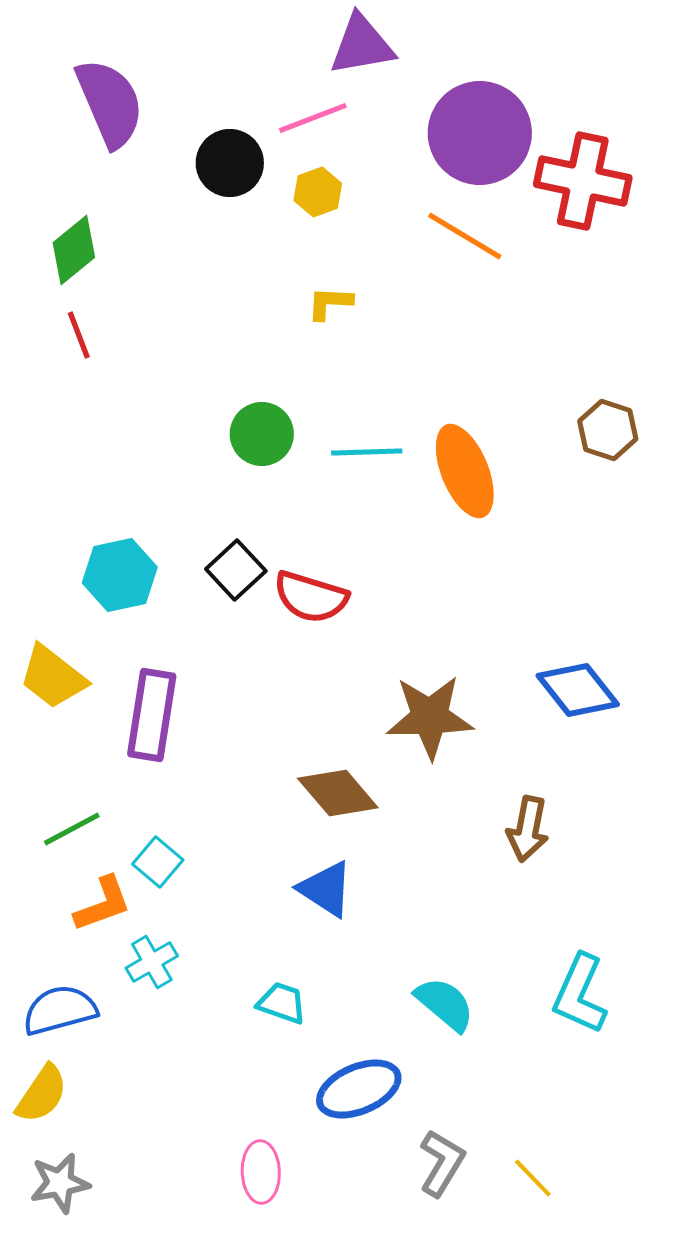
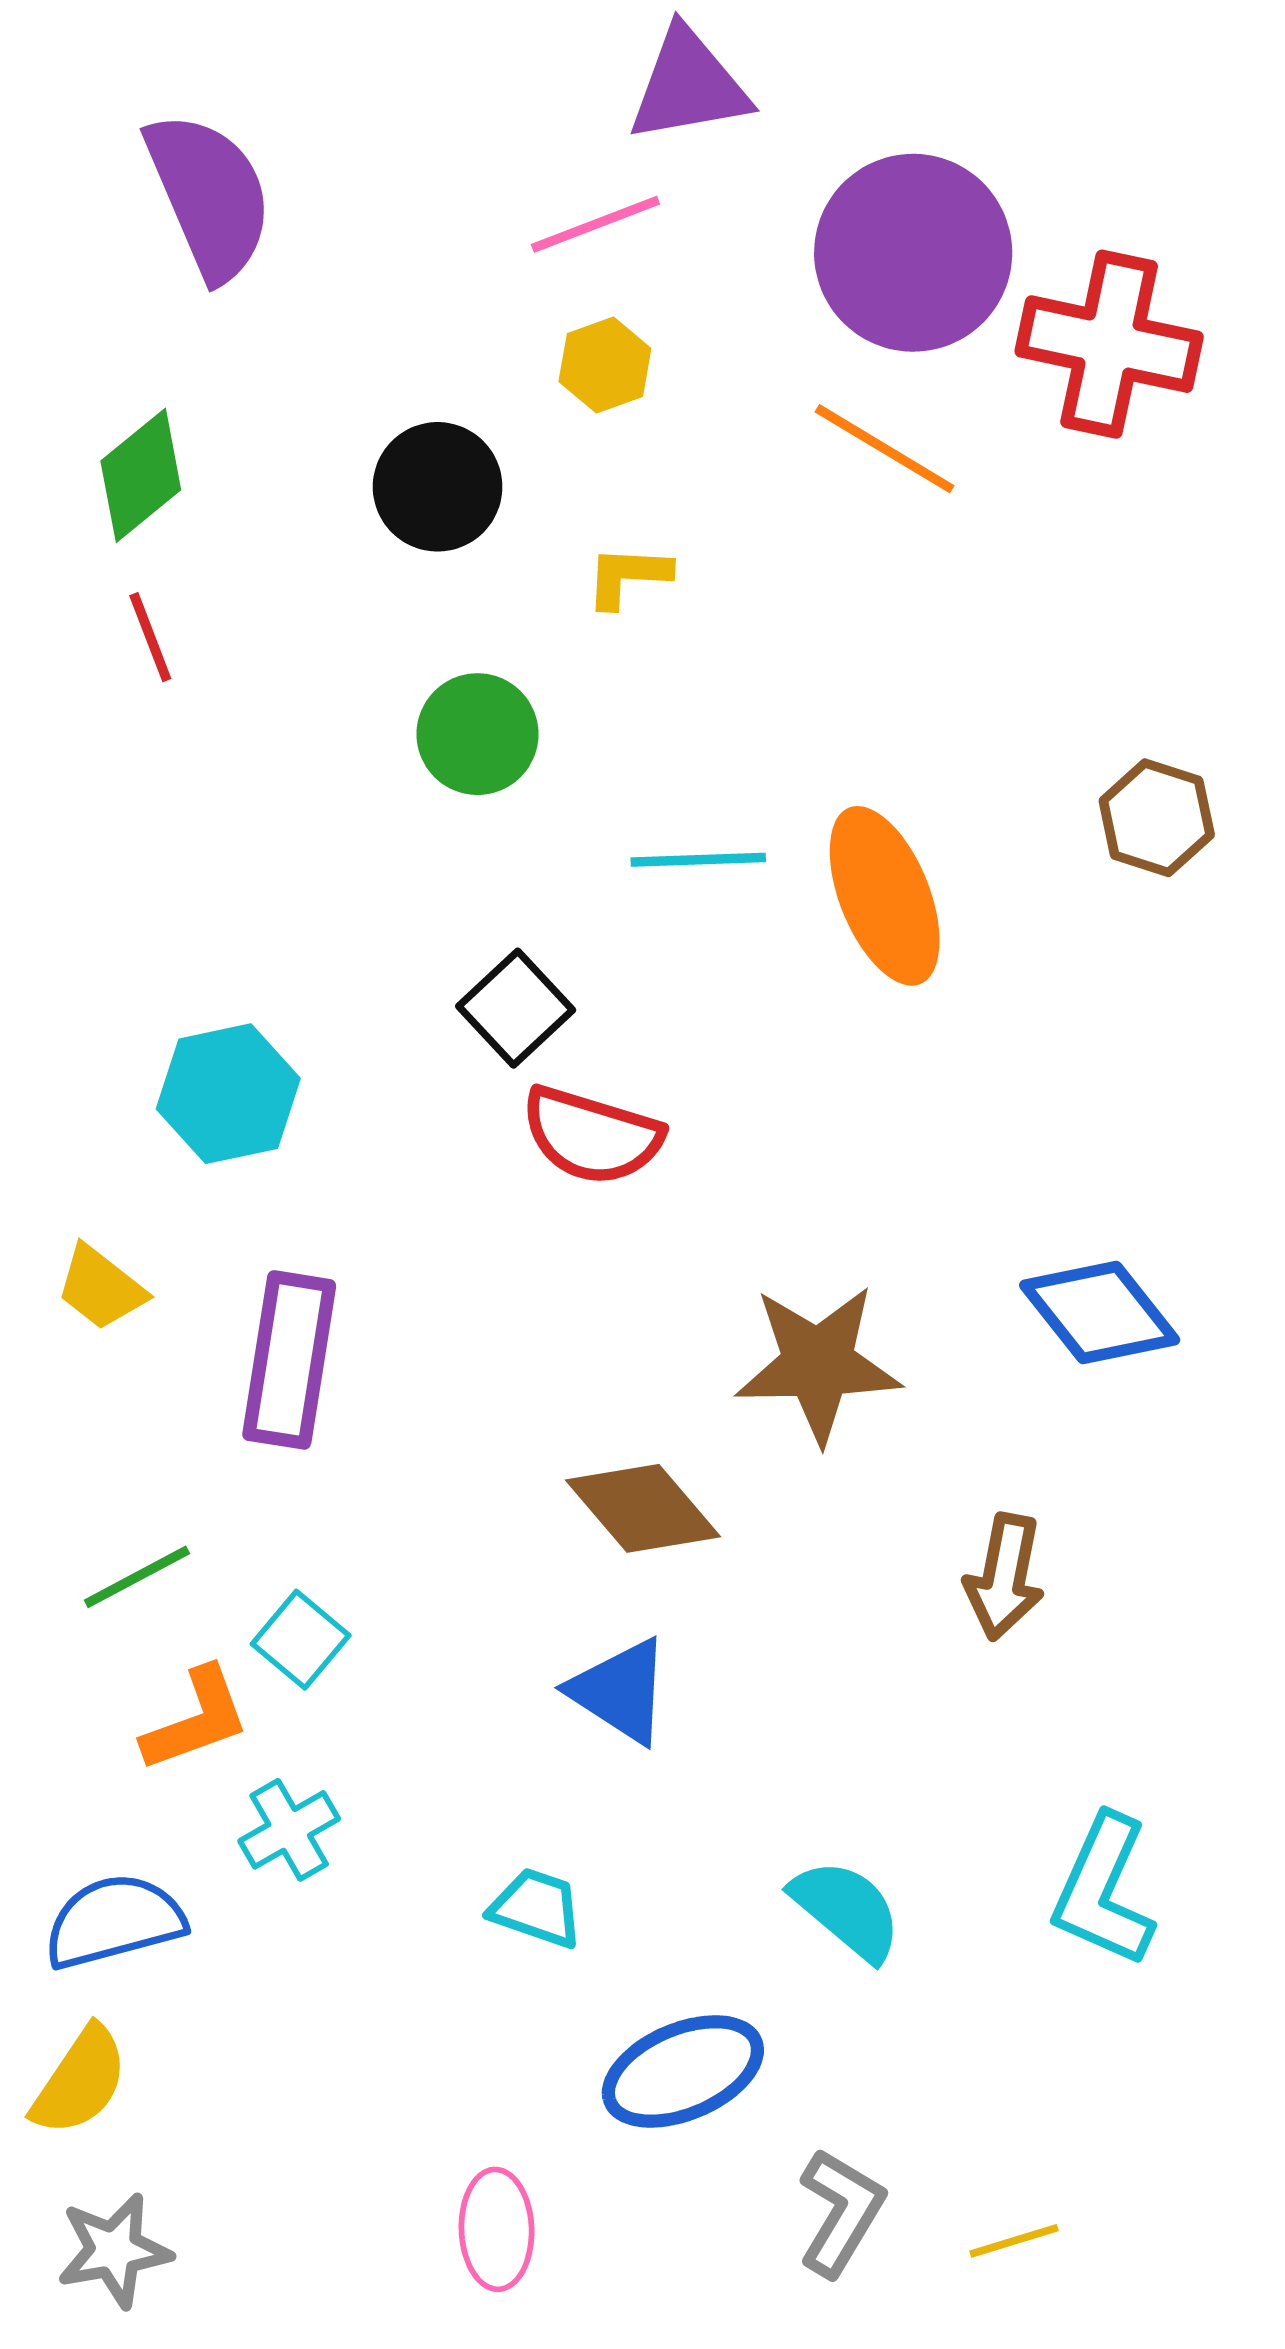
black circle: (230, 163) -> (438, 487), moved
green circle: (262, 434) -> (478, 734), moved
black square: (236, 570) -> (516, 1008), moved
yellow trapezoid: (53, 677) -> (101, 1288), size x0.7
yellow line: (533, 1178) -> (1014, 2241), turned -63

